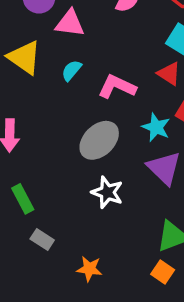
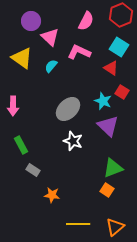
pink triangle: (70, 23) -> (50, 37), turned 36
pink L-shape: (117, 87) -> (79, 52), moved
orange star: (89, 269) -> (52, 195), moved

